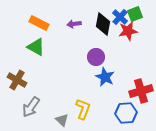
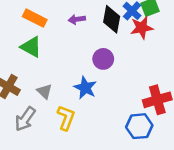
blue star: (105, 77) -> (85, 88), moved
yellow L-shape: (83, 109) -> (66, 118), moved
gray triangle: (62, 120) -> (44, 91), moved

